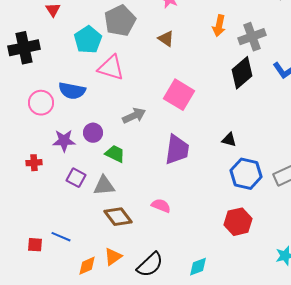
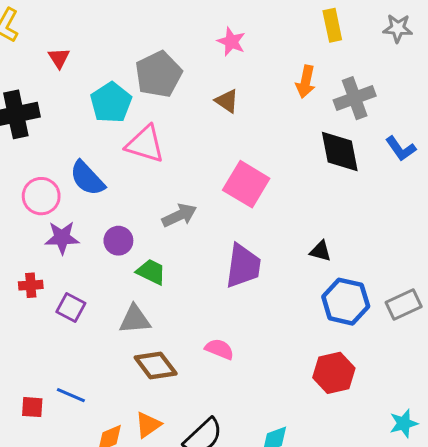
black diamond: (242, 73) -> (340, 152), turned -60
blue semicircle: (72, 91) -> (87, 178), turned 36
purple star: (64, 141) -> (62, 238), moved
purple square: (76, 178) -> (71, 308), moved

